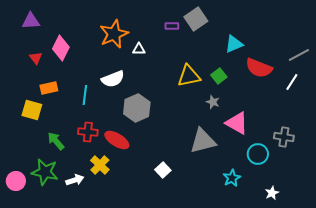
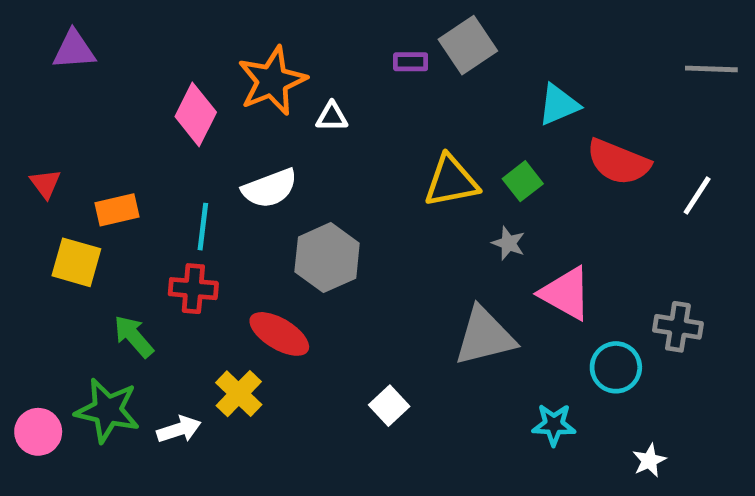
pink diamond: (61, 48) -> (196, 114), moved
gray line: (299, 55) -> (711, 69), moved, turned 30
red triangle: (36, 58) -> (45, 184), moved
red cross: (88, 132) -> (193, 289), moved
cyan star: (232, 178) -> (554, 425), turned 30

